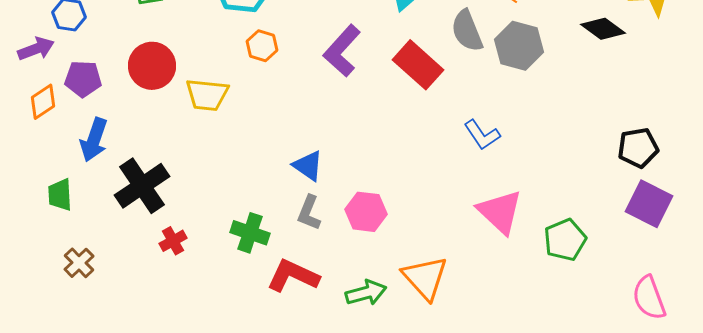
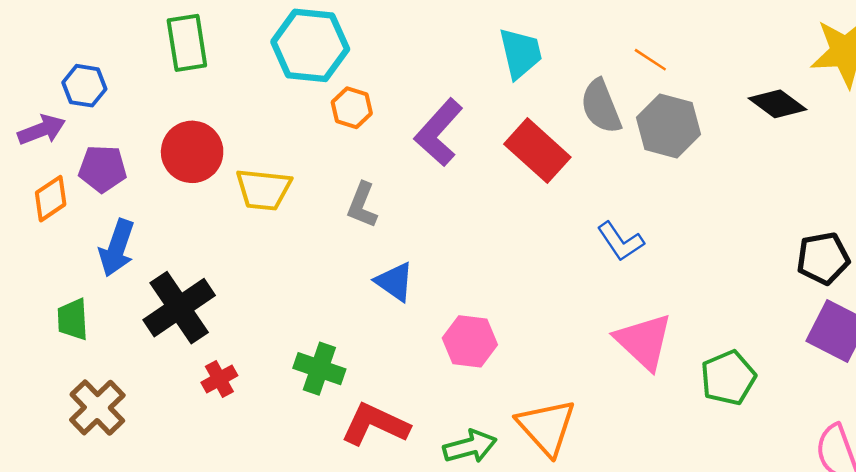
orange hexagon: (262, 46) -> (352, 108), moved
gray L-shape: (309, 213) -> (362, 205), moved
brown cross: (79, 263) -> (97, 408), size x1.4

